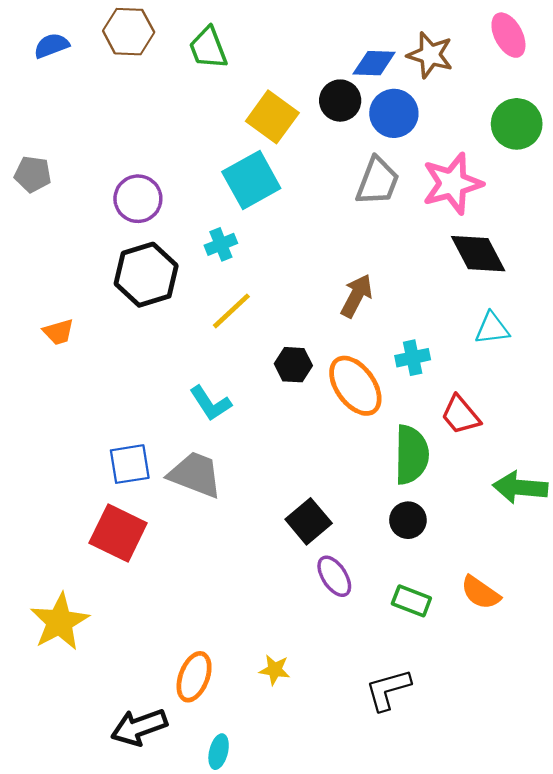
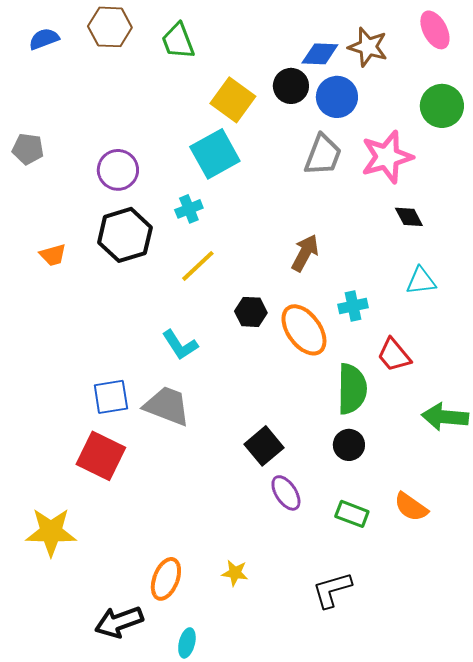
black diamond: (478, 254) -> (409, 217), size x0.6
orange trapezoid: (58, 332) -> (53, 255), moved
yellow star: (60, 622) -> (51, 532), turned 30

